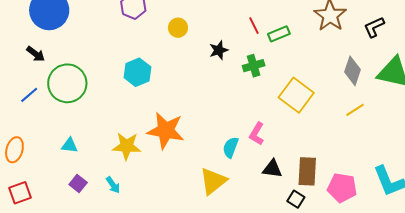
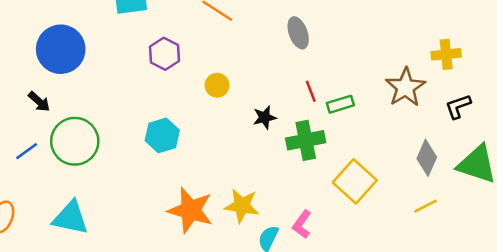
green cross: (254, 66) -> (306, 140), size x1.4
cyan triangle: (70, 145) -> (71, 218), size x1.8
yellow star: (127, 146) -> (242, 206), moved

